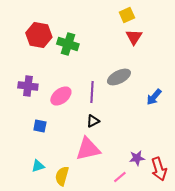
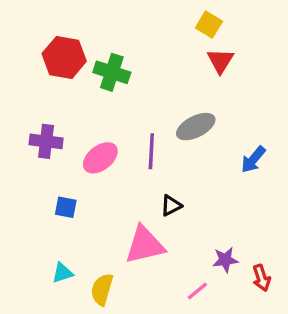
yellow square: (127, 15) -> (209, 25), turned -35
black triangle: (93, 121) -> (171, 206), moved
red arrow: (159, 169) -> (262, 278), size x0.7

